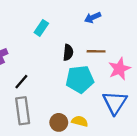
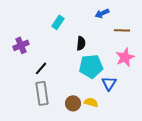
brown line: (96, 51) -> (122, 30), moved
blue triangle: (115, 103) -> (109, 83), moved, size x0.7

